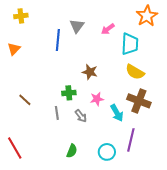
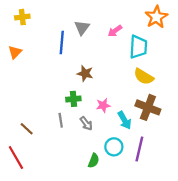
brown star: (90, 72) -> (85, 73), moved
brown line: (25, 100) -> (27, 129), moved
green semicircle: (72, 151) -> (94, 161), moved
cyan circle: (107, 152) -> (114, 147), moved

